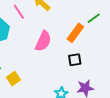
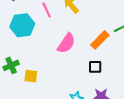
yellow square: (13, 79) -> (31, 76), turned 32

